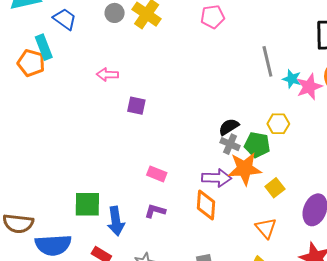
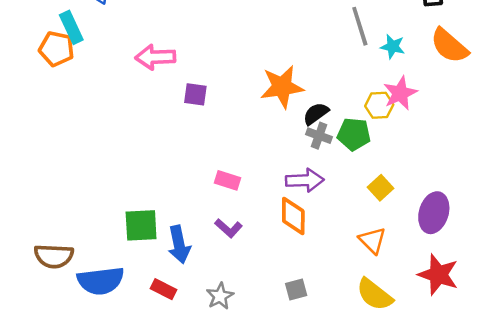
pink arrow: (107, 75) -> (155, 57), size x1.4
pink star: (309, 87) -> (400, 93), moved
orange star: (245, 169) -> (282, 87), moved
purple L-shape: (155, 211) -> (229, 228), turned -150

